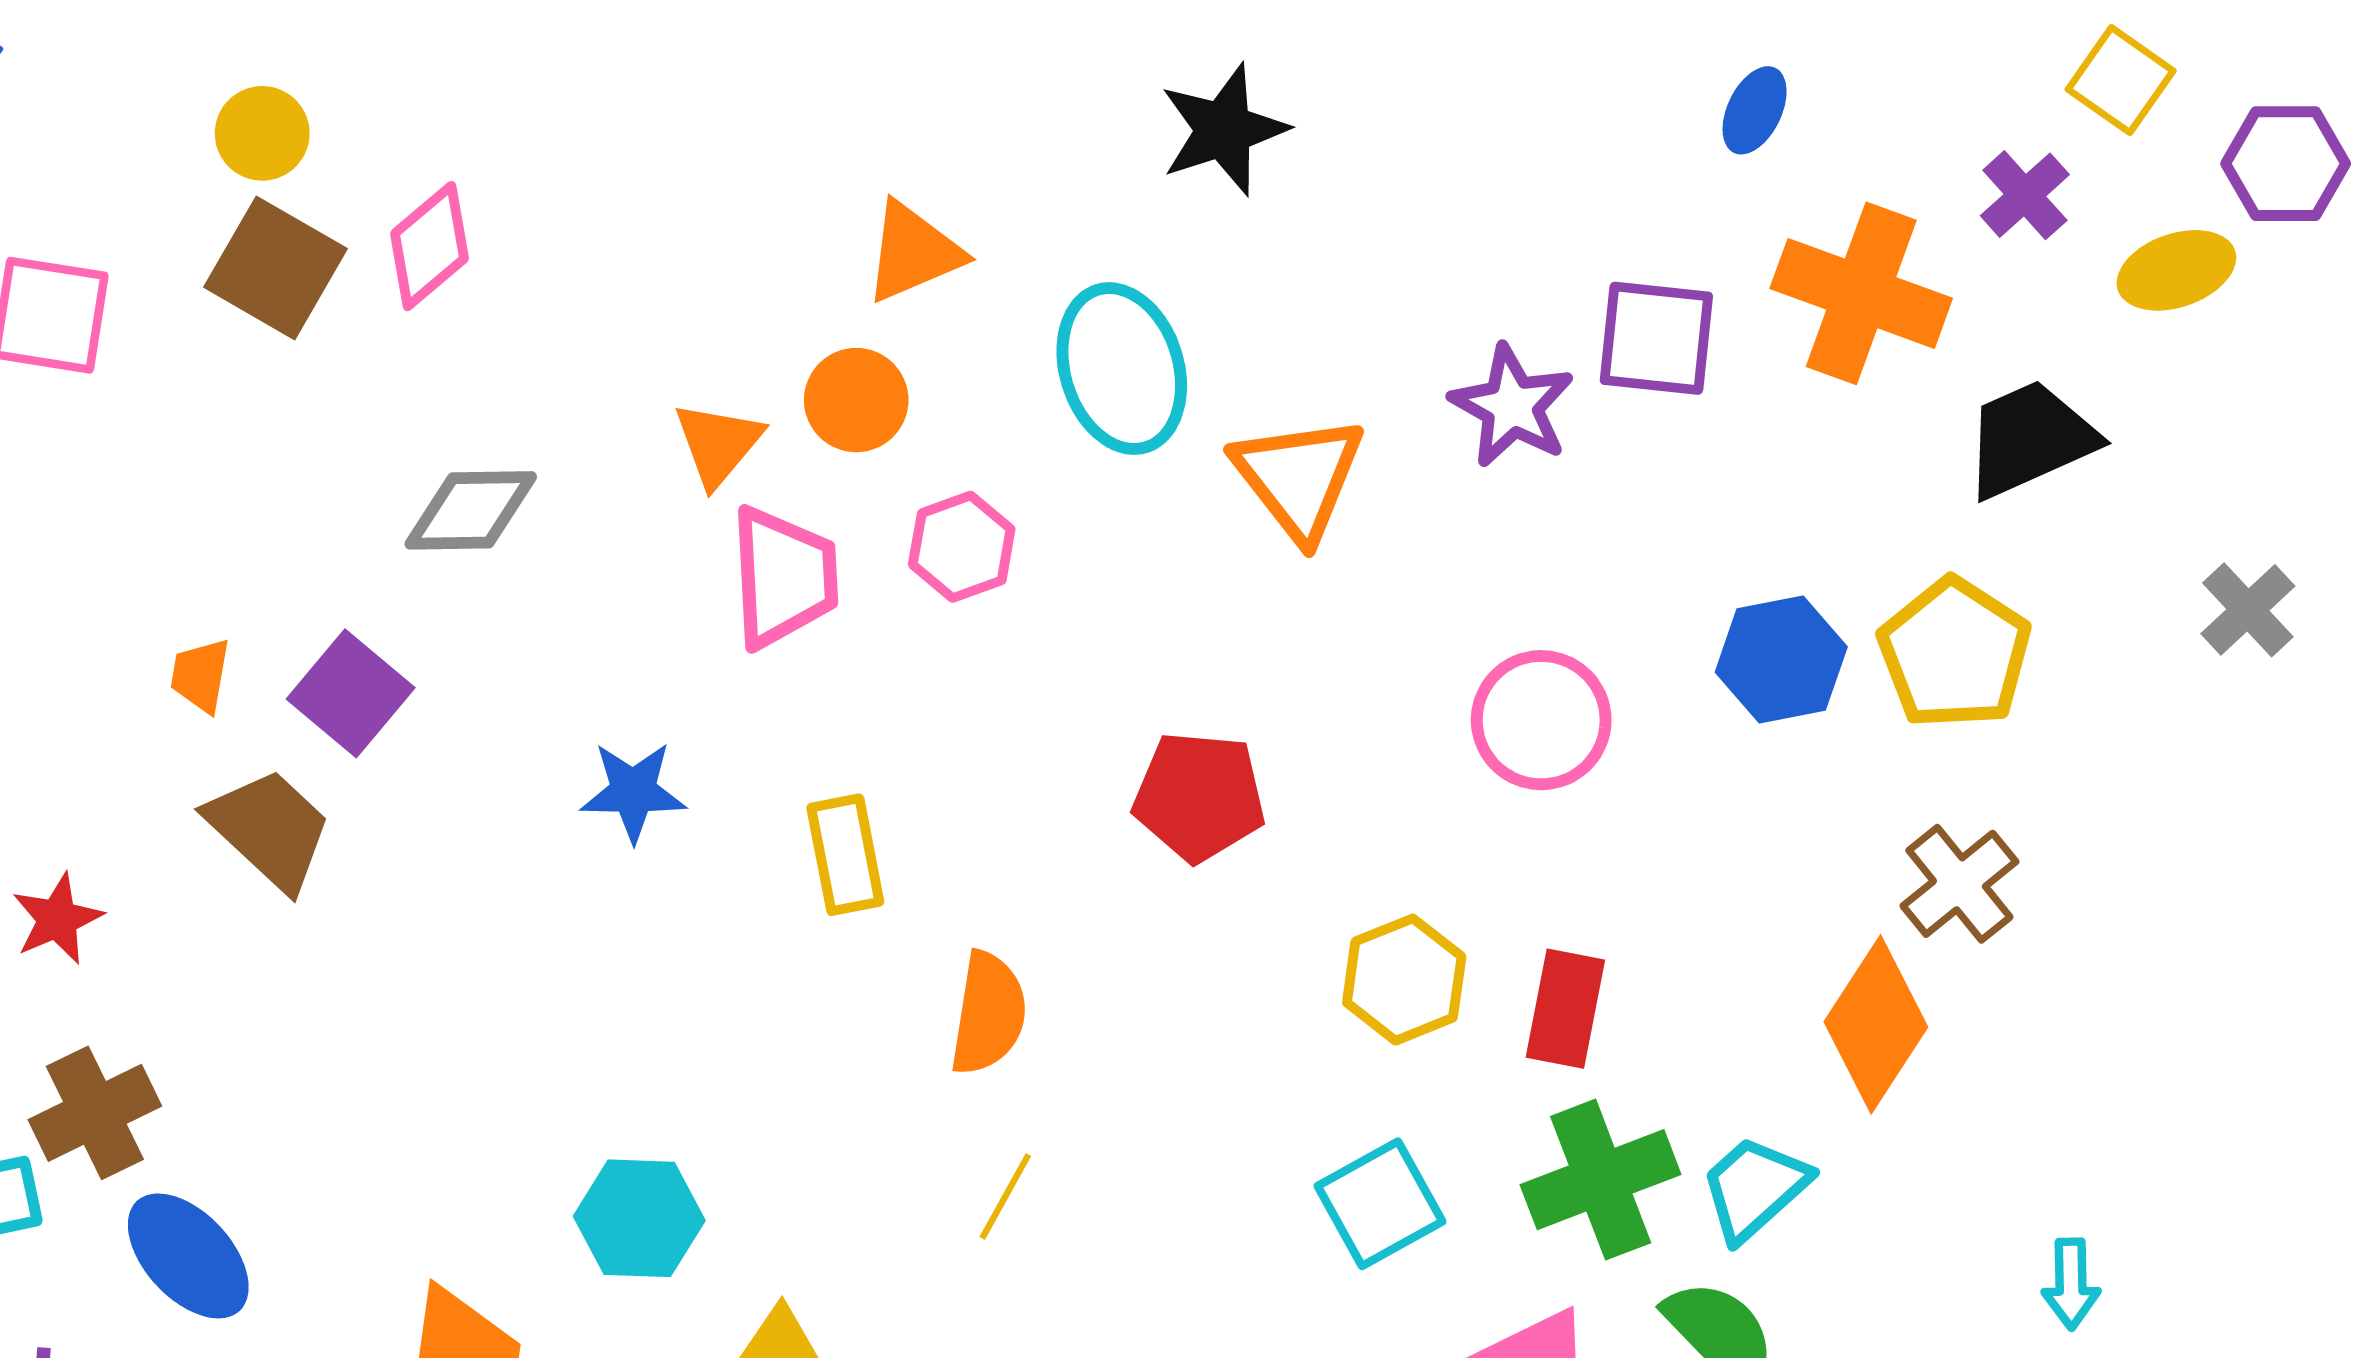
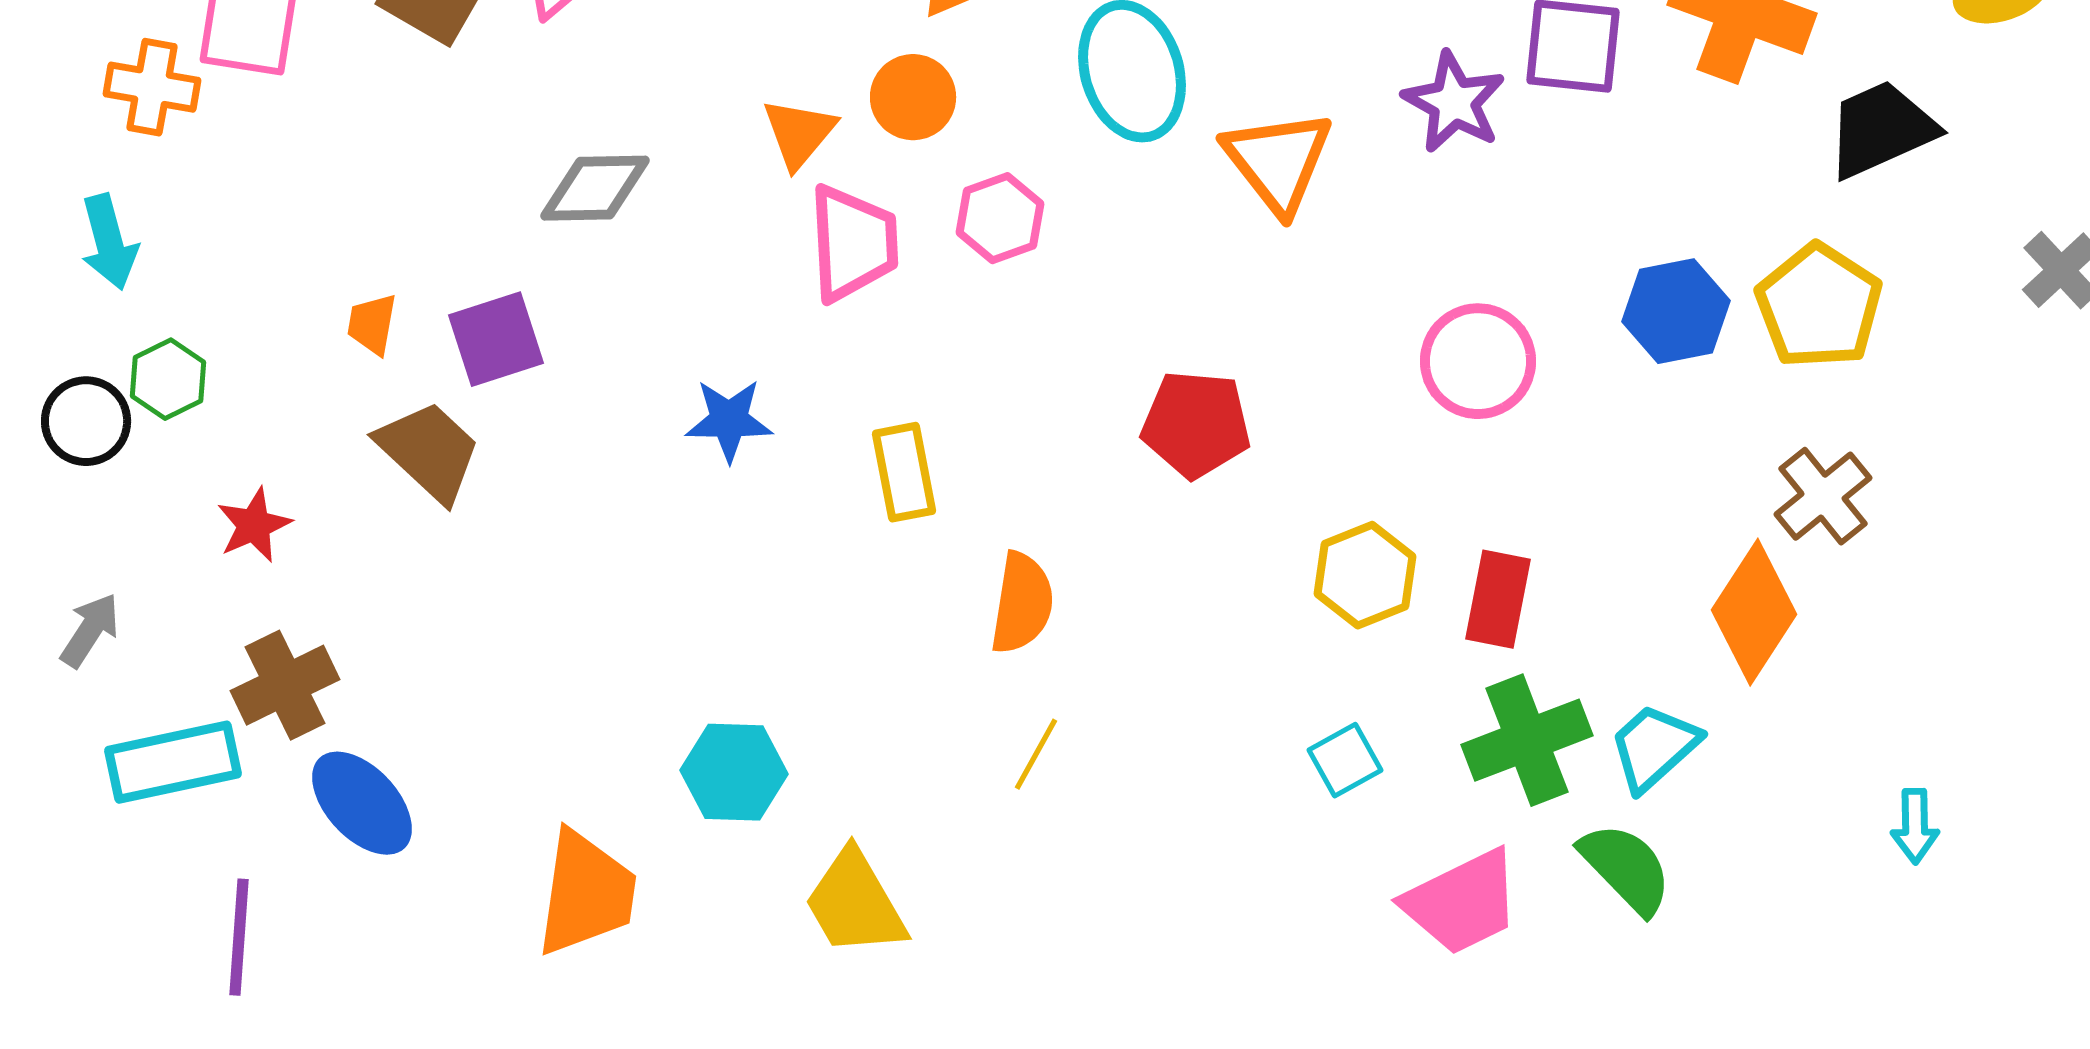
purple square: (351, 693) -> (496, 339), turned 32
cyan square: (1380, 1204) -> (1345, 760), size x0.7

